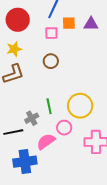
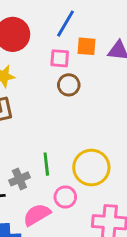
brown circle: (51, 61) -> (69, 85), moved

